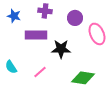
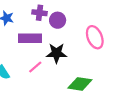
purple circle: (75, 18) -> (58, 20), moved
pink line: (40, 72) -> (35, 67), moved

